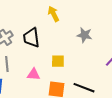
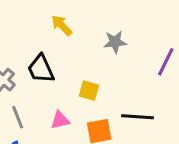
yellow square: (58, 61) -> (89, 91), turned 32

